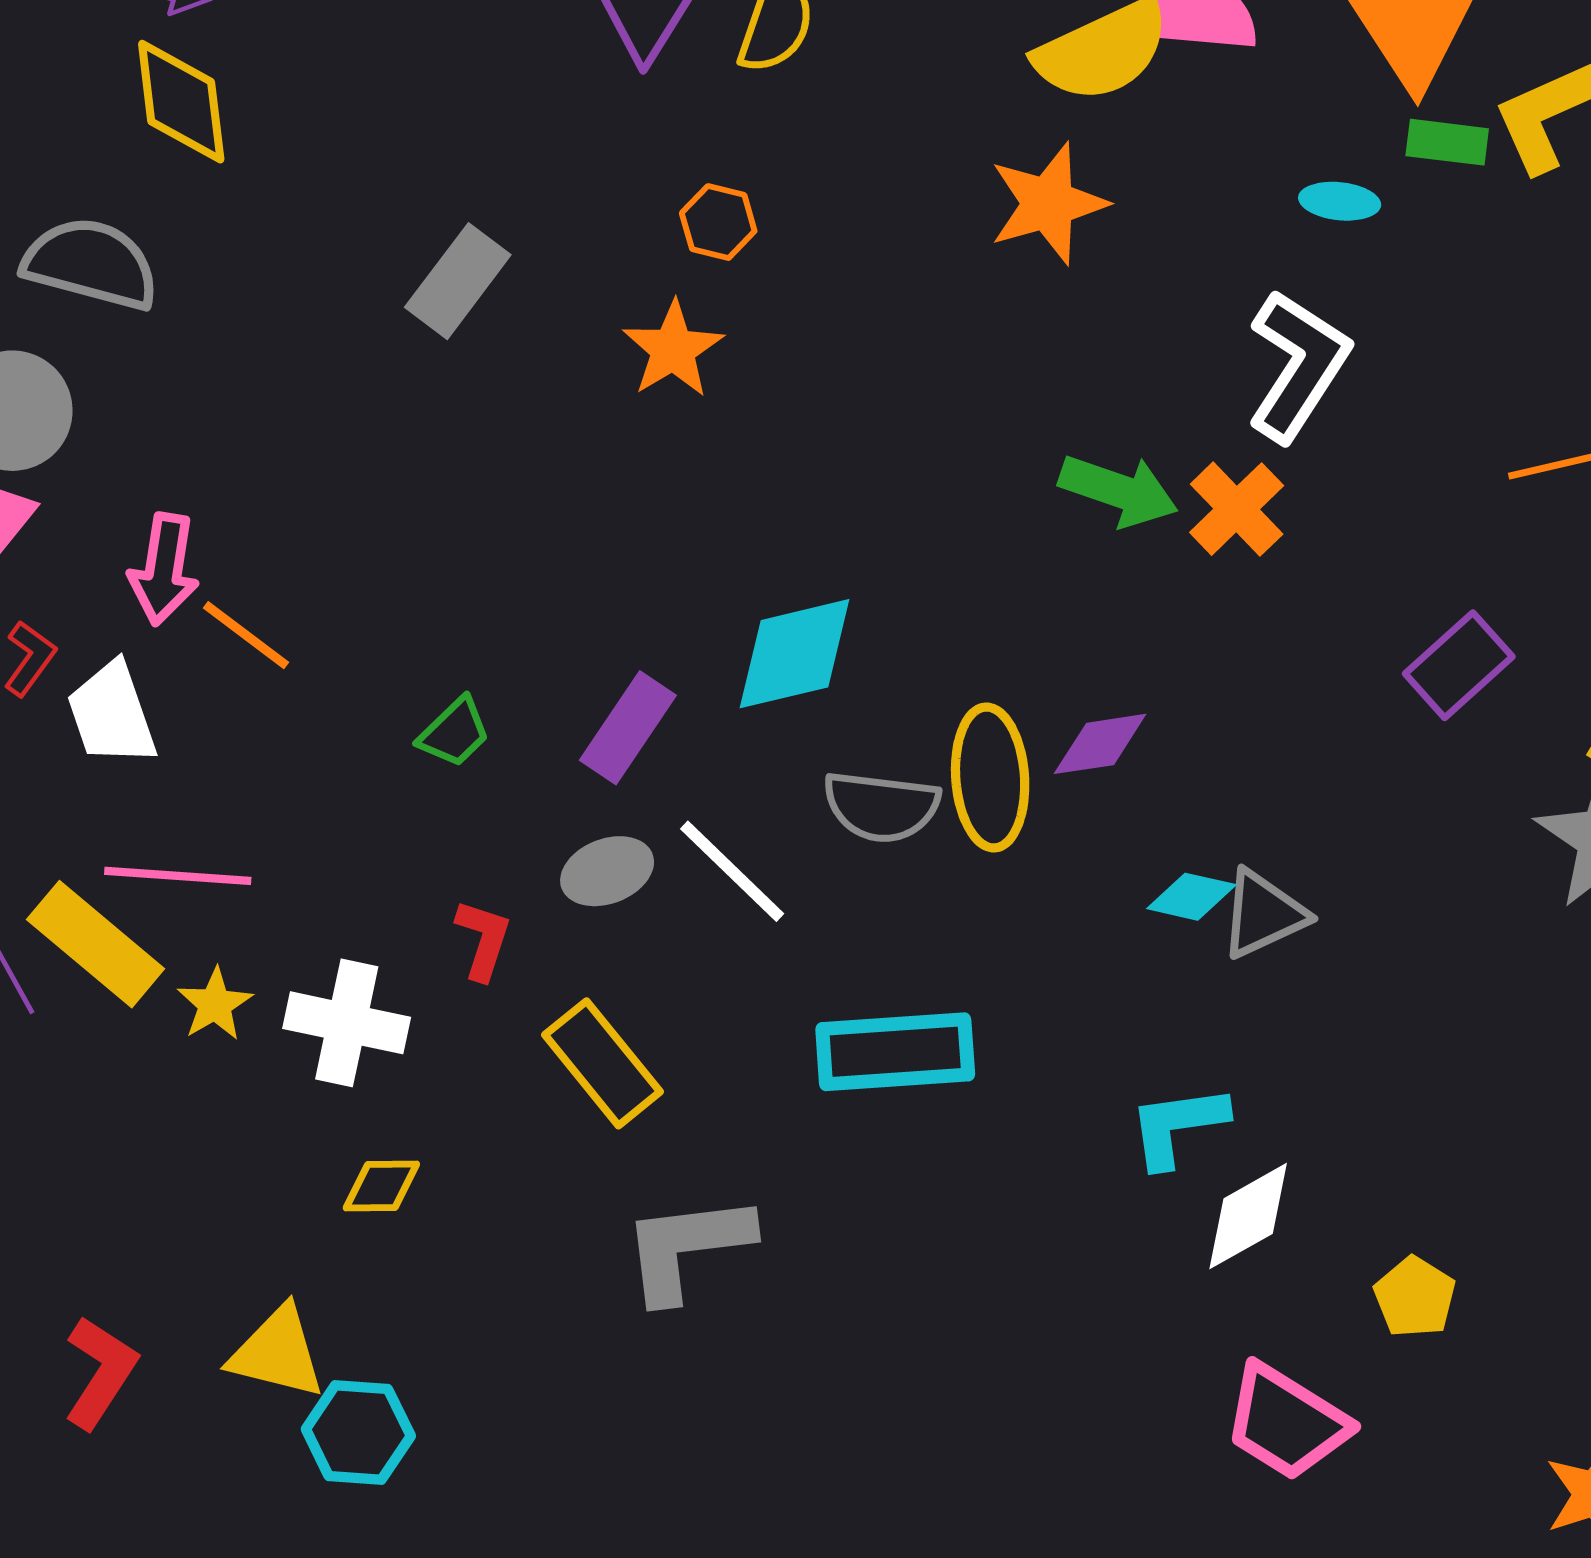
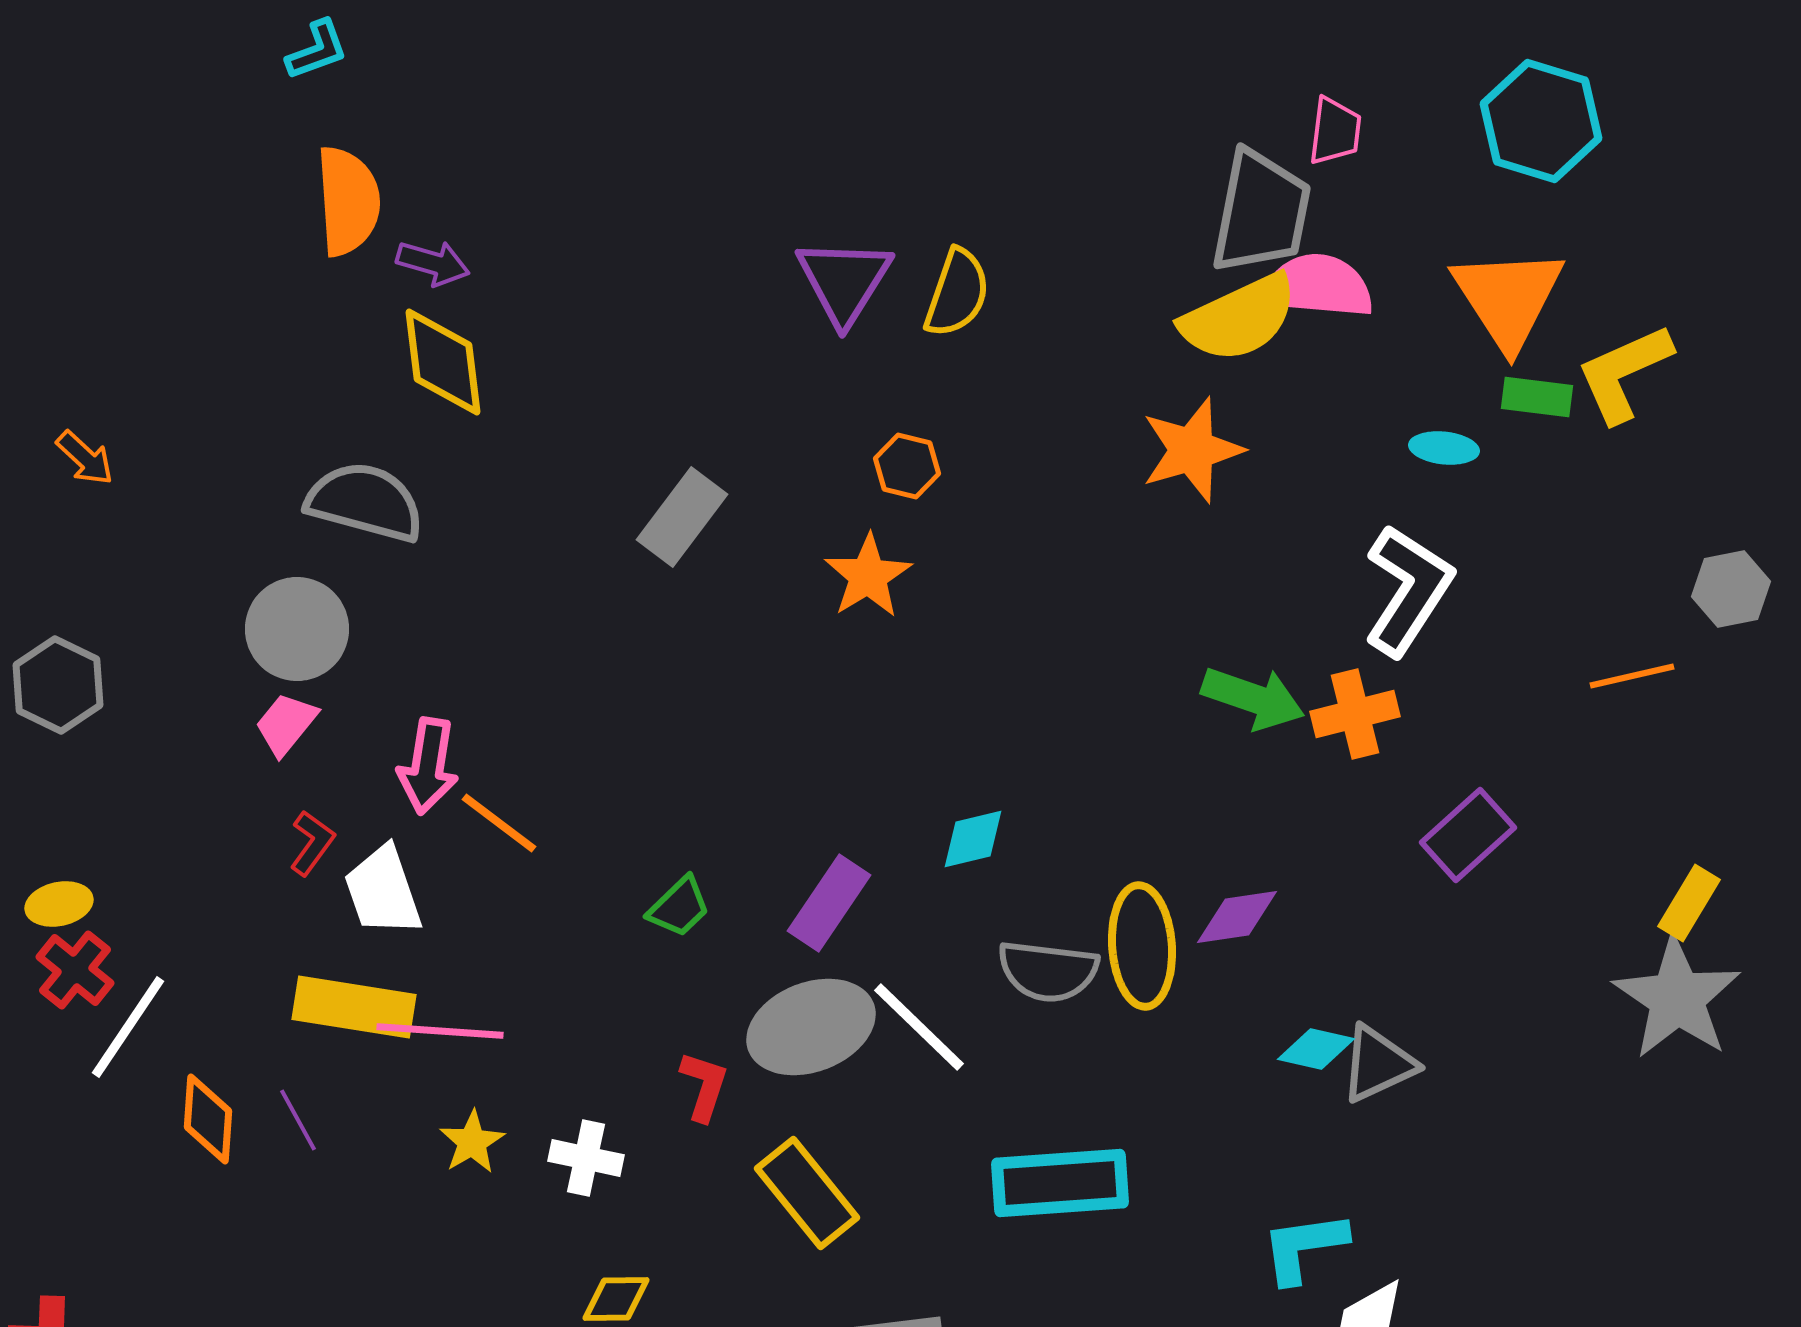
orange cross: (1237, 509) -> (1355, 714), turned 30
cyan diamond: (795, 654) -> (973, 839), size x0.6
purple rectangle: (1459, 665) -> (1468, 835), moved
gray ellipse: (607, 871) -> (811, 1027), size x1.6
yellow rectangle: (96, 944) -> (354, 1007), moved, turned -31
white cross: (347, 1023) -> (586, 1158), size x0.7

